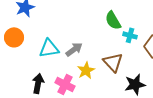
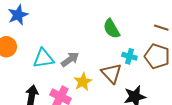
cyan cross: (130, 35) -> (129, 56), moved

